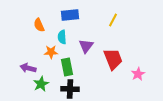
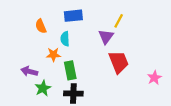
purple triangle: (86, 46) -> (106, 37), moved
pink star: (138, 74) -> (154, 78), moved

